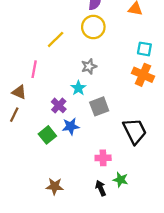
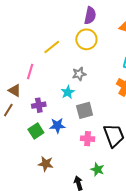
purple cross: (59, 105) -> (39, 105), moved, turned 32
pink cross: (103, 158) -> (88, 139), moved
green star: (121, 180) -> (97, 169), moved
brown star: (55, 186) -> (46, 164), moved

